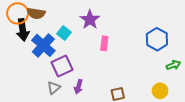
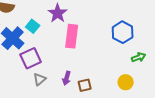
pink rectangle: (104, 43) -> (72, 36), size x1.6
purple arrow: (78, 87) -> (67, 78), moved
gray triangle: (54, 88) -> (40, 79), moved

